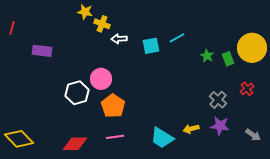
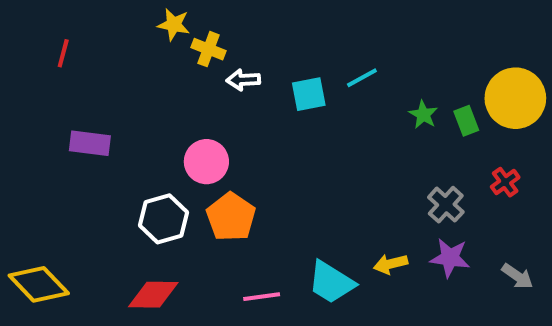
red line: (12, 28) -> (63, 53), moved
purple rectangle: (42, 51) -> (90, 143), moved
white hexagon: (77, 93) -> (163, 219), moved
pink line: (115, 137) -> (262, 297), moved

